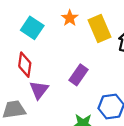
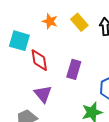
yellow rectangle: (99, 29) -> (79, 22), size x0.7
red diamond: (25, 65) -> (39, 60), moved

